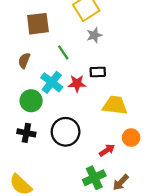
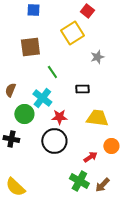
gray star: (94, 35) -> (97, 57), moved
brown semicircle: (24, 61) -> (10, 90), moved
red star: (77, 84) -> (59, 117), moved
black cross: (26, 133) -> (11, 139), moved
green cross: (94, 178) -> (79, 181), turned -36

